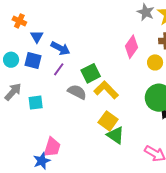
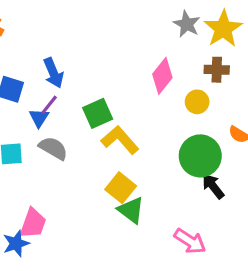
blue triangle: (37, 37) -> (39, 118), moved
blue arrow: (60, 48) -> (53, 73), turned 36
gray semicircle: (77, 92) -> (53, 148), moved

